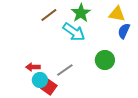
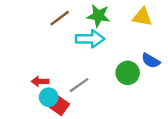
green star: (81, 13) -> (98, 16), turned -30
blue semicircle: (124, 31) -> (151, 61), moved, turned -84
cyan arrow: (74, 32) -> (90, 39), turned -35

